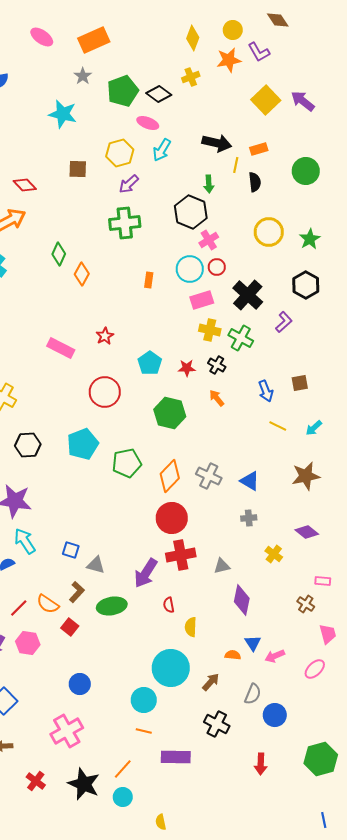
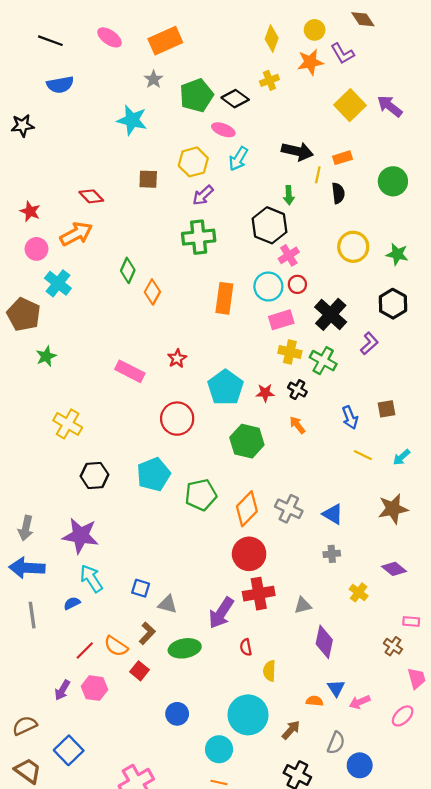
green star: (310, 239) -> (397, 254), turned -30
orange rectangle: (149, 280) -> (224, 298), size x1.8
cyan pentagon: (150, 363) -> (225, 387), size x1.4
blue circle: (80, 684) -> (177, 714), moved

